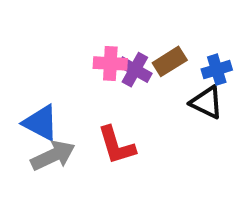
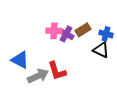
blue cross: (217, 70) -> (106, 34), turned 32
gray arrow: (53, 156) -> (38, 76), moved

